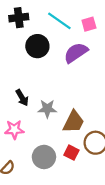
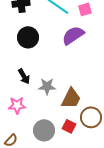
black circle: (37, 46) -> (28, 37), moved

